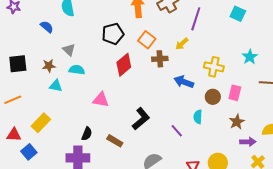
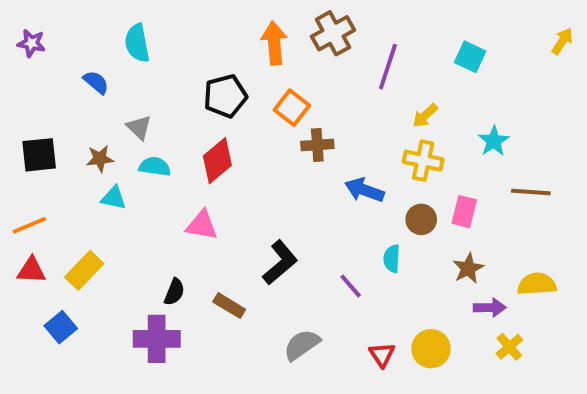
yellow arrow: (182, 44) -> (425, 116), moved
red diamond: (124, 65) -> (217, 161), moved
red triangle: (14, 135) -> (31, 270), moved

